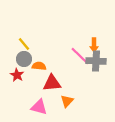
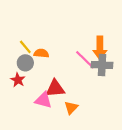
orange arrow: (94, 45) -> (100, 48), size x1.5
orange semicircle: (39, 66) -> (41, 53), moved
pink triangle: (39, 107) -> (43, 100), moved

